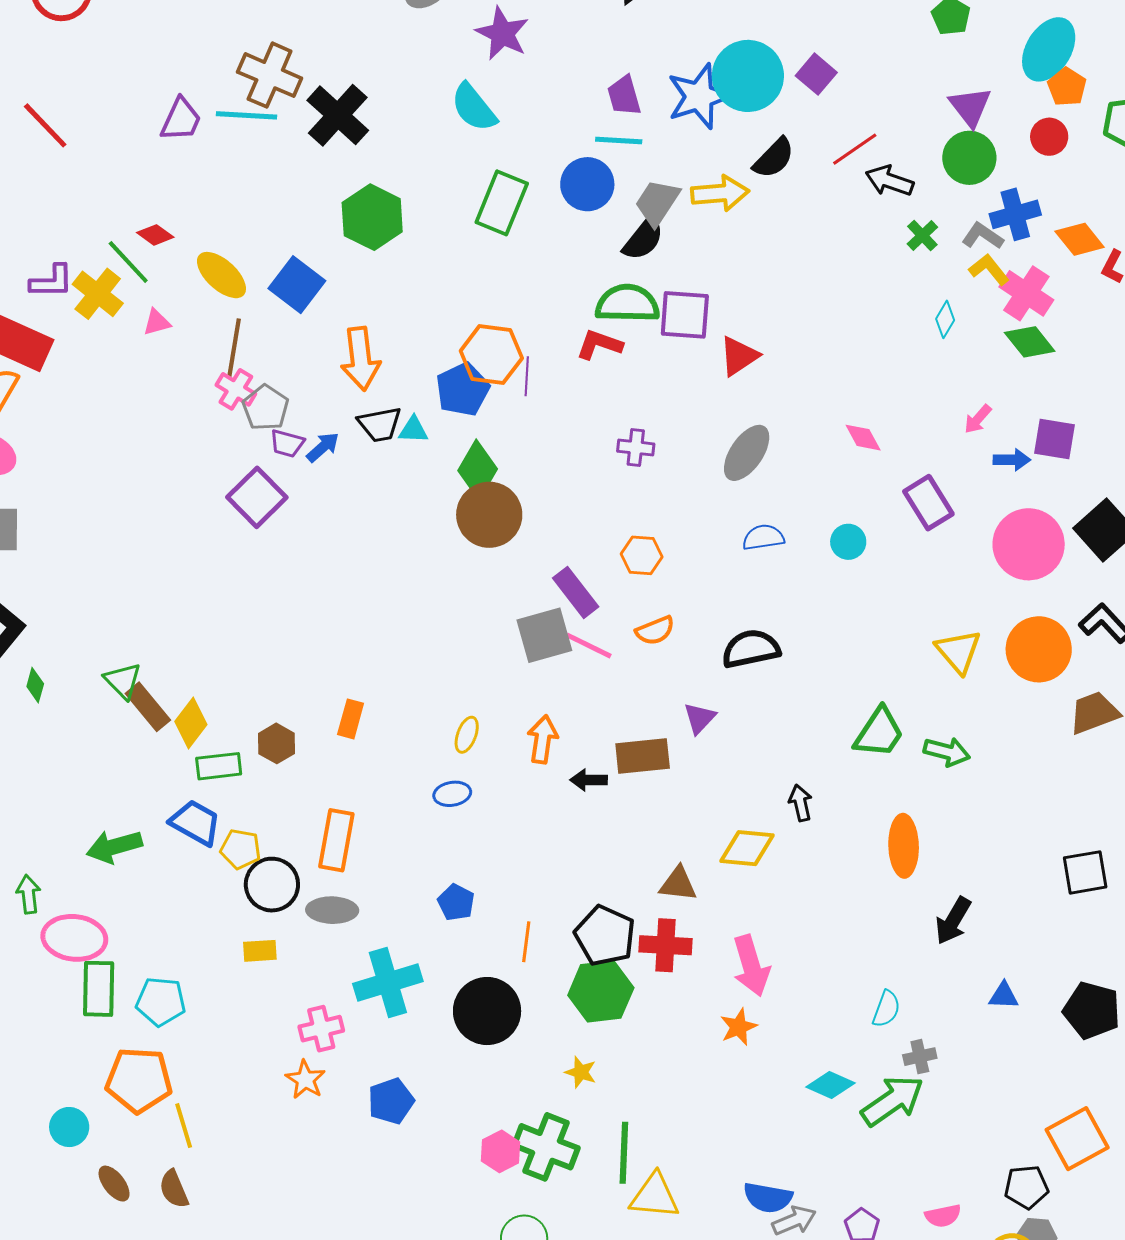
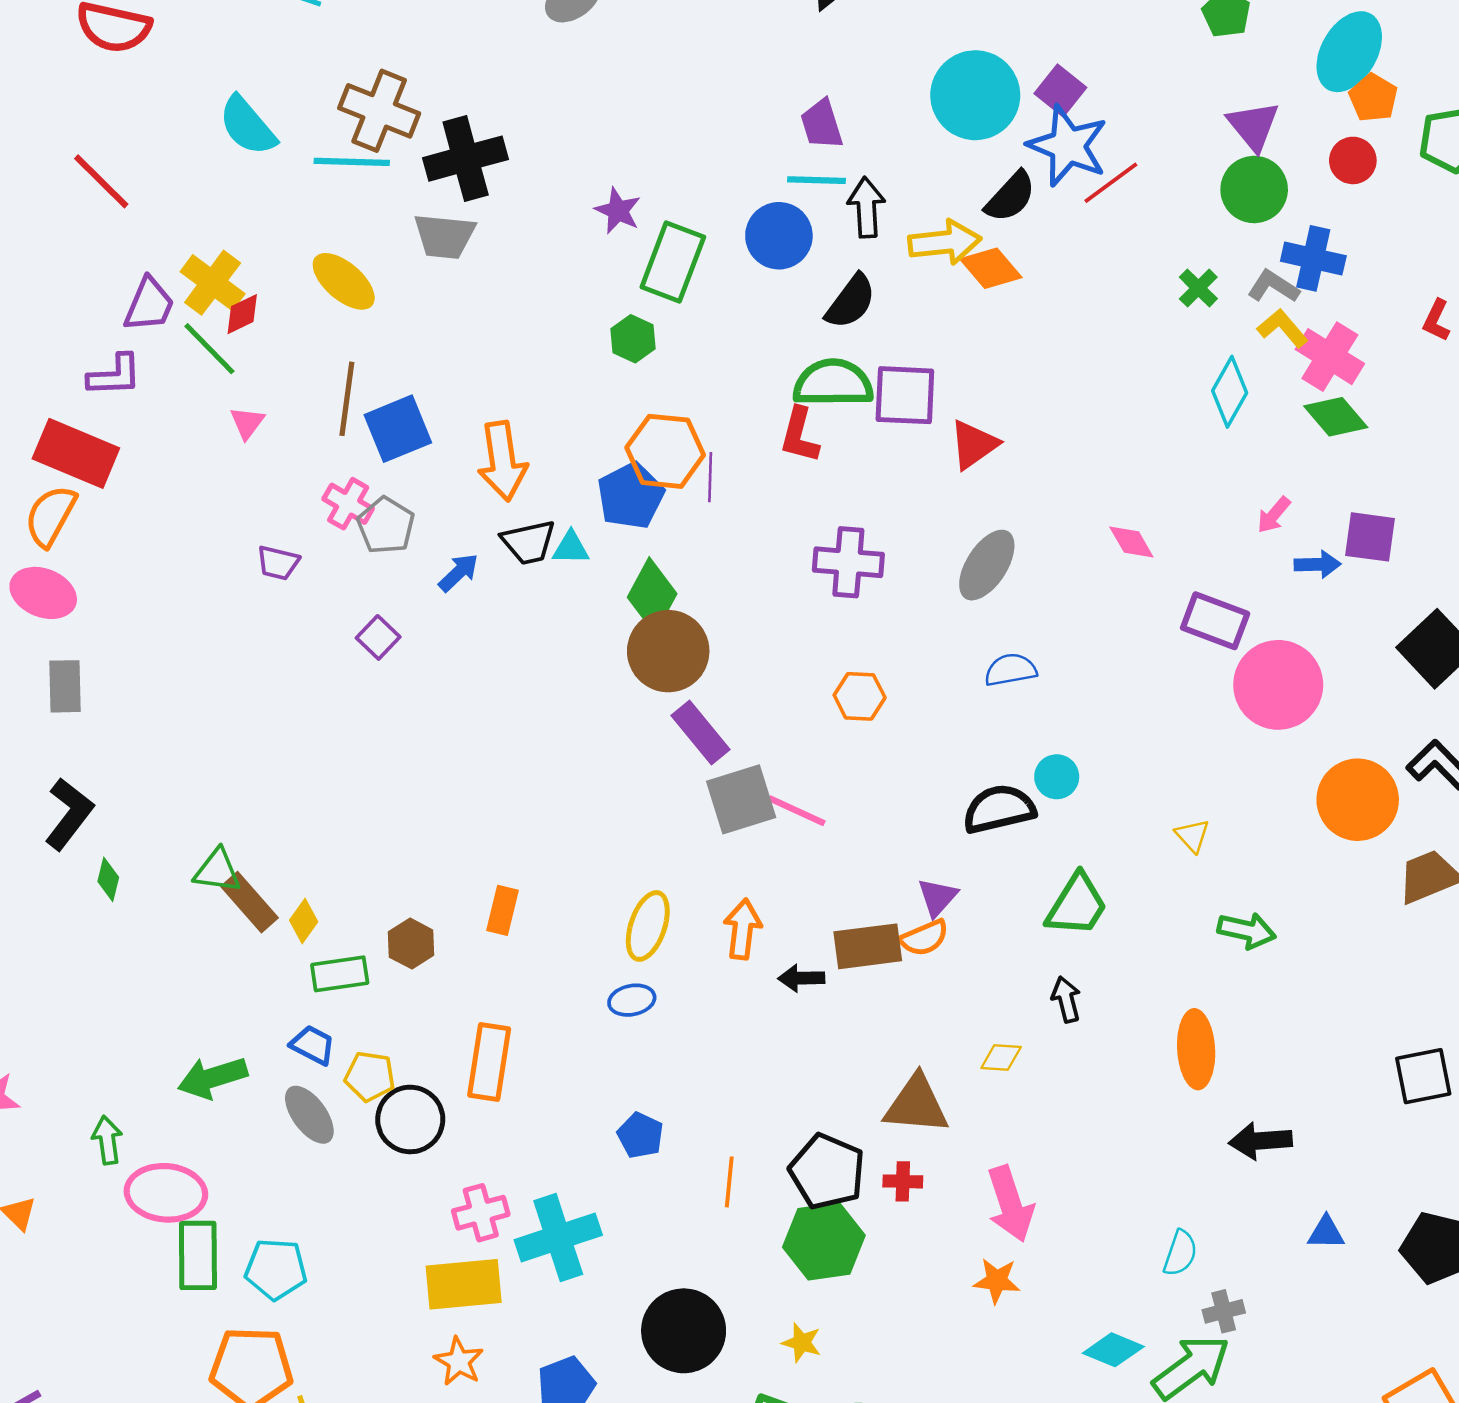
purple star: (502, 33) -> (618, 211), moved, size x0.7
blue star: (699, 96) -> (1068, 146), moved, turned -30
cyan semicircle: (474, 107) -> (247, 126), moved
black cross: (338, 115) -> (466, 159), turned 34
purple trapezoid: (181, 120) -> (149, 305), moved
black arrow: (889, 181) -> (866, 207), moved, turned 69
gray trapezoid: (657, 202) -> (444, 236), moved, turned -116
blue cross: (1015, 214) -> (1313, 258), turned 30
green hexagon: (372, 217) -> (633, 339), moved, size x0.6
red diamond: (155, 235) -> (242, 314), turned -60
orange diamond: (1080, 239) -> (991, 268), moved
yellow ellipse: (221, 275) -> (344, 281), moved
blue square: (297, 285) -> (398, 429), moved, turned 32
yellow cross: (98, 294) -> (213, 283), moved
cyan diamond: (945, 319) -> (1230, 392), size x1.5
pink triangle: (157, 322) -> (247, 423), turned -36
red L-shape: (599, 345) -> (799, 435), turned -93
brown line: (234, 348) -> (347, 399), moved
purple trapezoid: (287, 443) -> (278, 563), moved
purple cross: (636, 448) -> (848, 562), size x1.5
purple square: (257, 497) -> (378, 637), size x0.6
purple rectangle: (928, 503) -> (1215, 621), turned -36
cyan circle: (848, 542) -> (1057, 777), moved
pink circle: (1029, 544) -> (1278, 685), moved
purple rectangle: (576, 592) -> (701, 733), moved
orange semicircle: (655, 631) -> (924, 938), moved
yellow triangle: (958, 651) -> (1192, 836), moved, size x0.6
green triangle: (123, 681) -> (217, 871), turned -36
yellow diamond: (191, 723) -> (304, 921), size x0.7
green trapezoid: (879, 733) -> (1077, 905), moved
yellow ellipse: (467, 735) -> (648, 926), size x1.5
blue trapezoid: (195, 823) -> (313, 1045), size x0.7
yellow diamond: (747, 848) -> (1001, 1057), size x0.6
brown triangle: (678, 884) -> (916, 1105), size x1.4
gray ellipse: (332, 910) -> (309, 1115), moved, turned 54
black arrow: (953, 921) -> (1260, 1141), turned 57
red cross: (665, 945) -> (903, 1181), size x0.6
yellow rectangle: (260, 951) -> (464, 1284), moved, size x1.8
black circle: (487, 1011) -> (684, 1331), moved
orange star: (739, 1027) -> (997, 1281), turned 30
pink cross: (321, 1029) -> (481, 1213), moved

